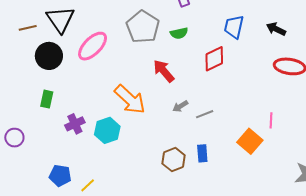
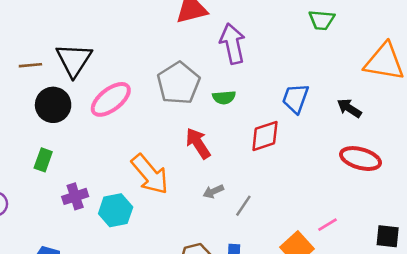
gray line: (205, 114) -> (243, 206), turned -42
pink line: (271, 120) -> (328, 225), turned 49

